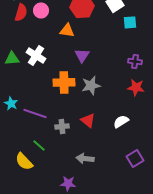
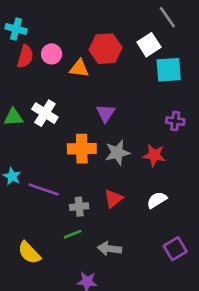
cyan square: (130, 22) -> (169, 70), size x1.5
orange triangle: (67, 30) -> (79, 68), moved
red star: (136, 87) -> (154, 155), moved
red triangle: (88, 120) -> (113, 199), turned 42
green line: (39, 145) -> (73, 234), moved, turned -64

